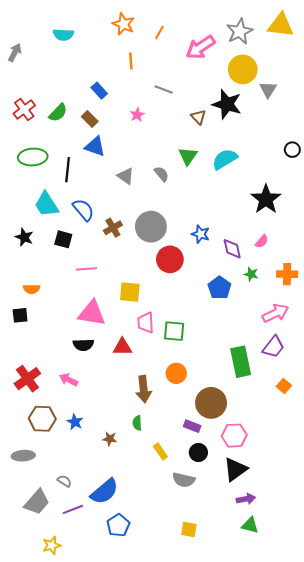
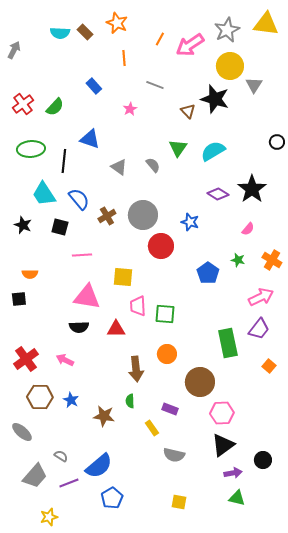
orange line: (159, 32) -> (160, 39), moved
brown rectangle: (90, 119) -> (85, 32), moved
purple diamond: (232, 249) -> (218, 194), moved, turned -45
orange cross: (287, 274) -> (272, 260), turned 30
purple rectangle: (192, 426) -> (170, 409), moved
brown star: (110, 439) -> (104, 416), size x1.5
black circle: (198, 452) -> (263, 460), moved
gray ellipse: (23, 456) -> (22, 432), turned 45

